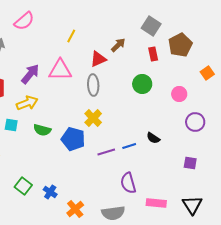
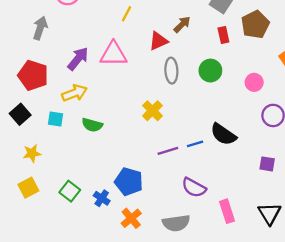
gray ellipse: (93, 85) -> (171, 71), moved
black semicircle: (153, 138) -> (223, 134), size x1.6
blue pentagon: (73, 139) -> (129, 182), moved
purple semicircle: (128, 183) -> (194, 188), turned -45
pink rectangle: (156, 203) -> (227, 211), turned 66

